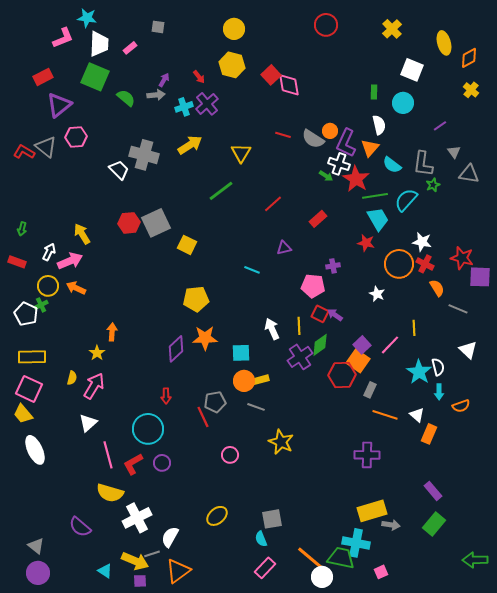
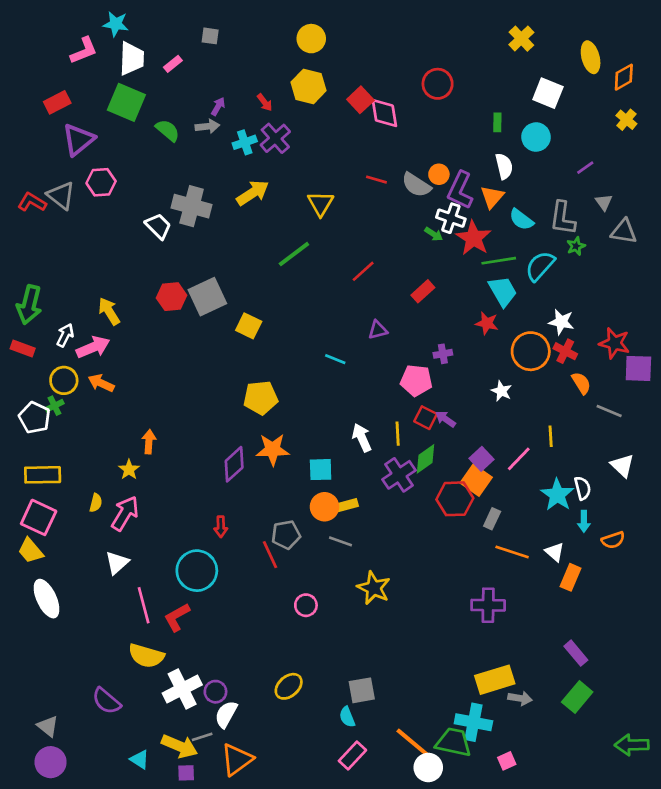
red circle: (326, 25) -> (438, 84), moved
green arrow: (22, 229) -> (29, 305), size x2.0
purple circle: (162, 463) -> (215, 692), moved

